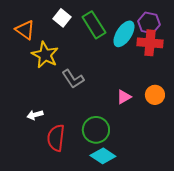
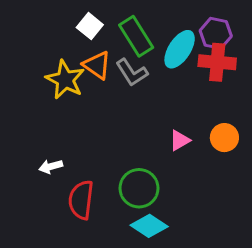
orange triangle: (25, 30) -> (97, 65), moved
gray L-shape: (73, 79) -> (132, 72), moved

